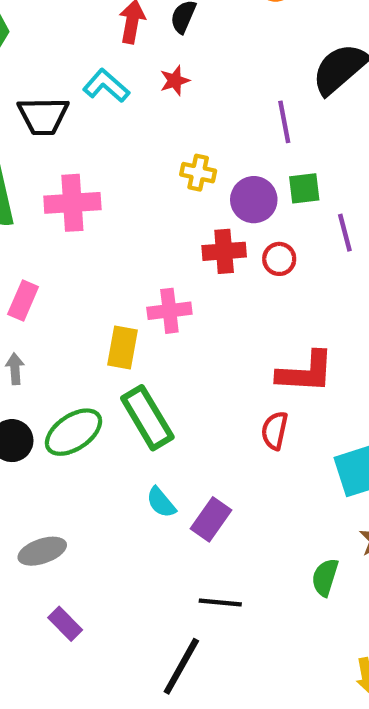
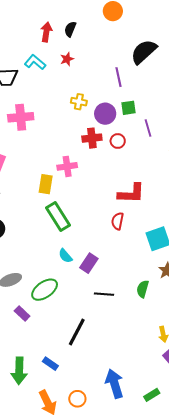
green ellipse: (74, 432) -> (45, 290), moved
black line: (220, 603) -> (104, 294), moved

